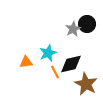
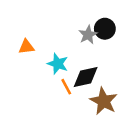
cyan star: (48, 53) -> (58, 64), turned -30
orange triangle: (26, 62) -> (26, 47), moved

